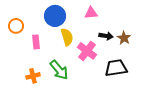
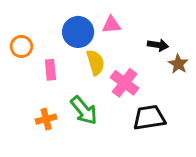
pink triangle: (91, 13) -> (111, 25), moved
black arrow: (106, 36) -> (158, 45), moved
black trapezoid: (116, 68) -> (149, 118), moved

